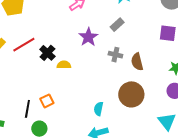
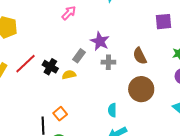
gray rectangle: (117, 25) -> (79, 56), moved
purple star: (88, 37) -> (100, 41), moved
gray cross: (115, 55) -> (108, 62), moved

